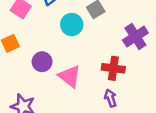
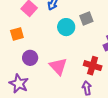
purple circle: (42, 62) -> (30, 58), moved

